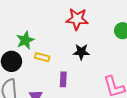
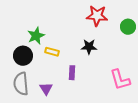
red star: (77, 19) -> (97, 16), moved

